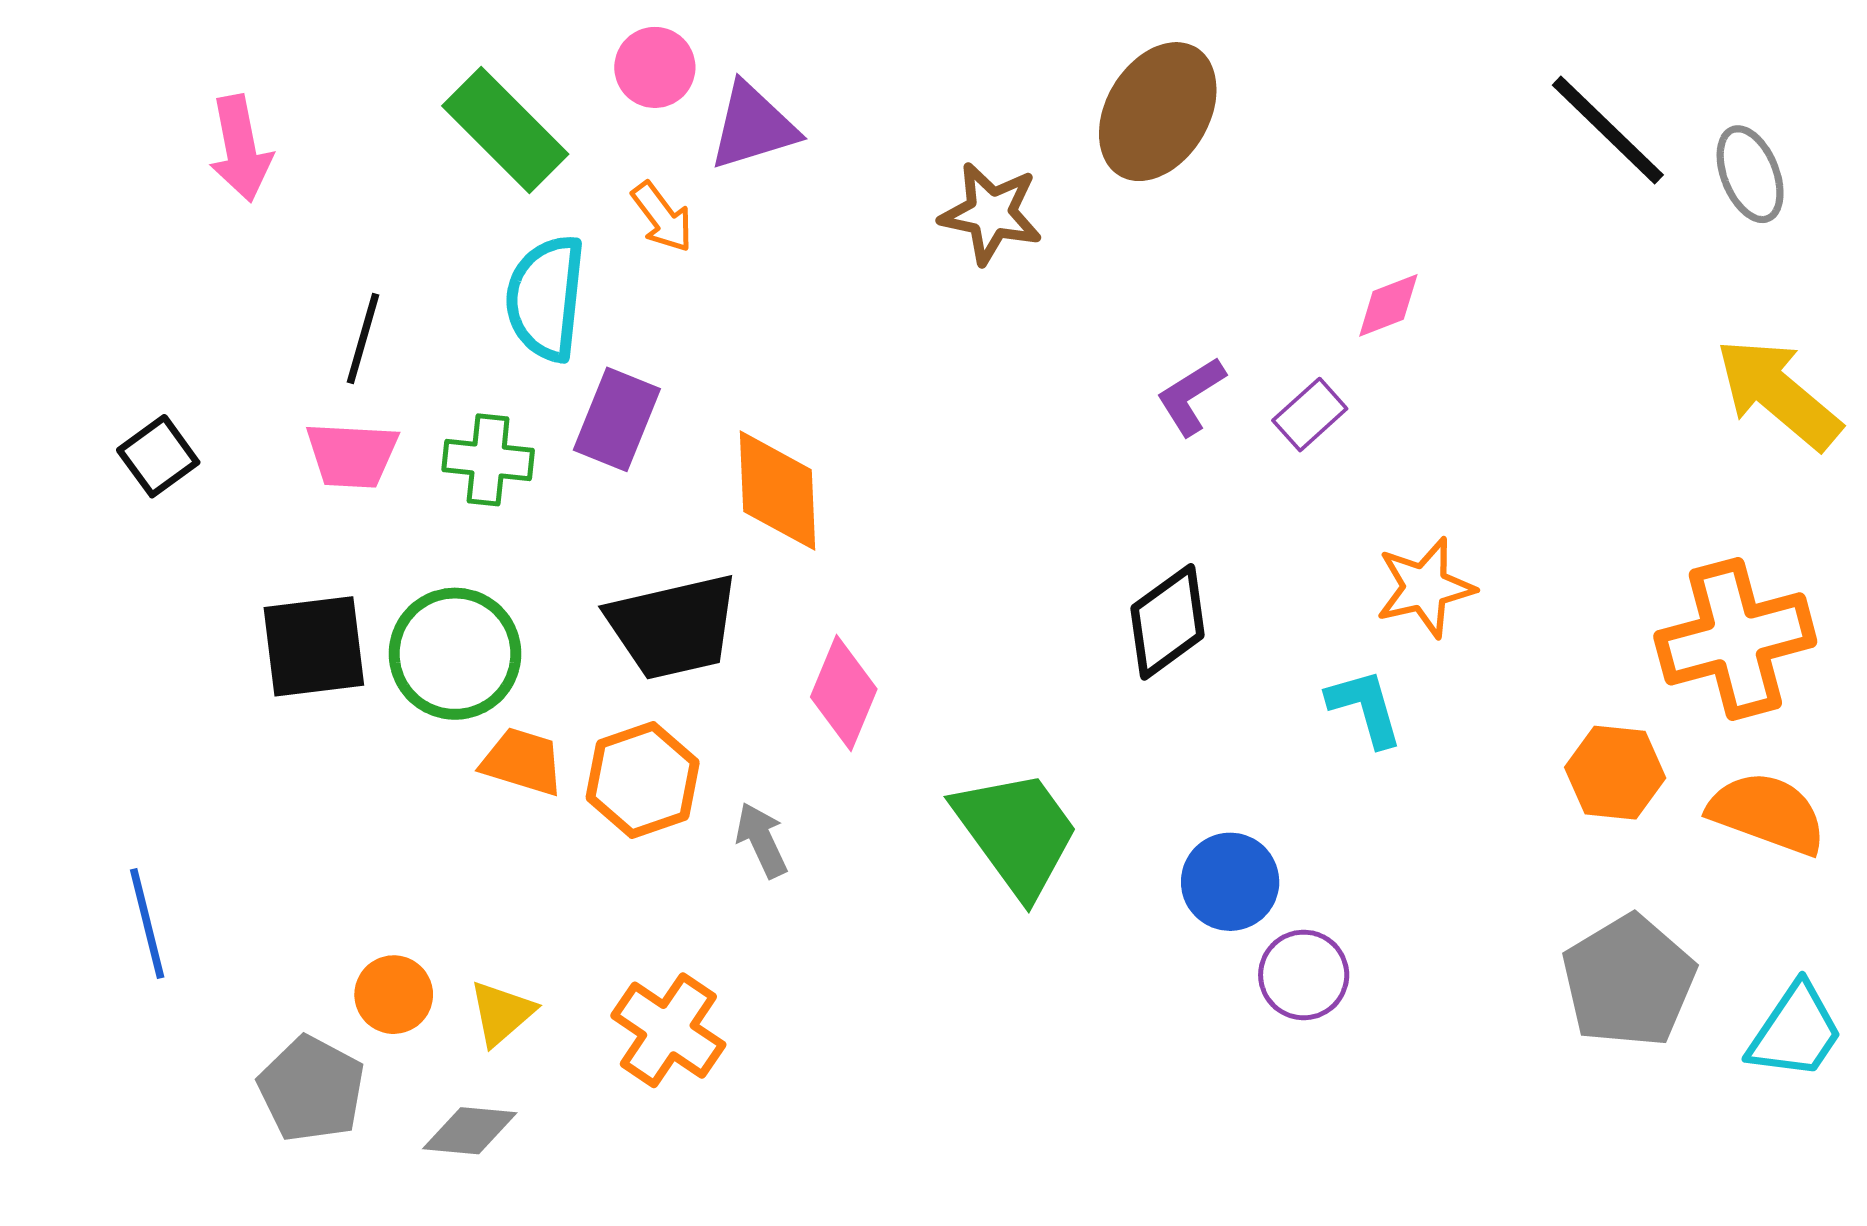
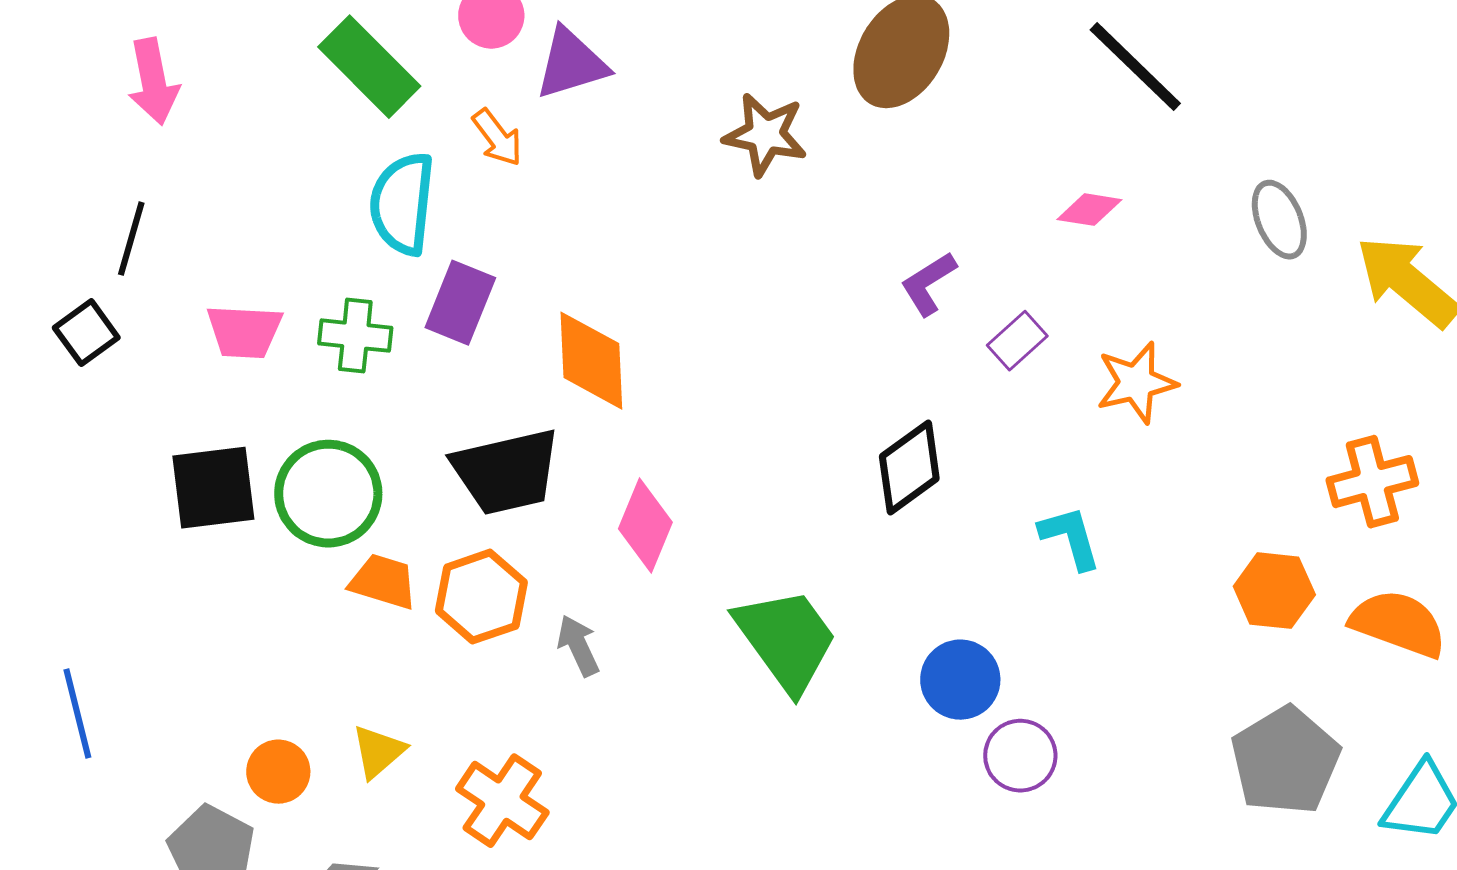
black line: (1608, 130) -> (1135, 67), moved
gray ellipse: (1750, 174) -> (1279, 220), moved
pink diamond: (1388, 305) -> (1089, 210), turned 30
black line: (363, 338) -> (131, 239), moved
purple rectangle: (1310, 415) -> (1017, 341), moved
orange star: (1425, 587) -> (1136, 383), moved
orange cross: (1735, 639) -> (1372, 482), size x0.7
yellow triangle: (502, 1013) -> (378, 752), moved

